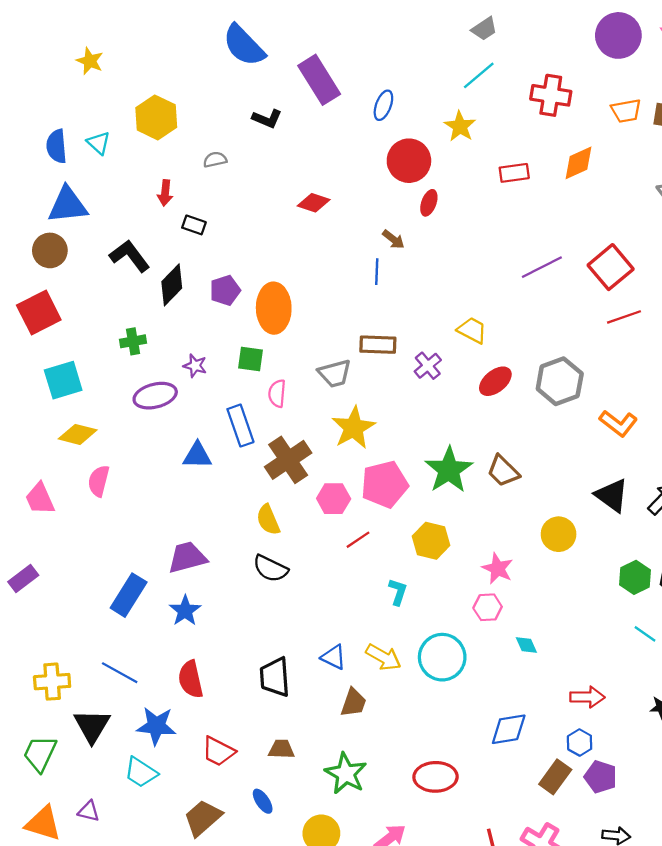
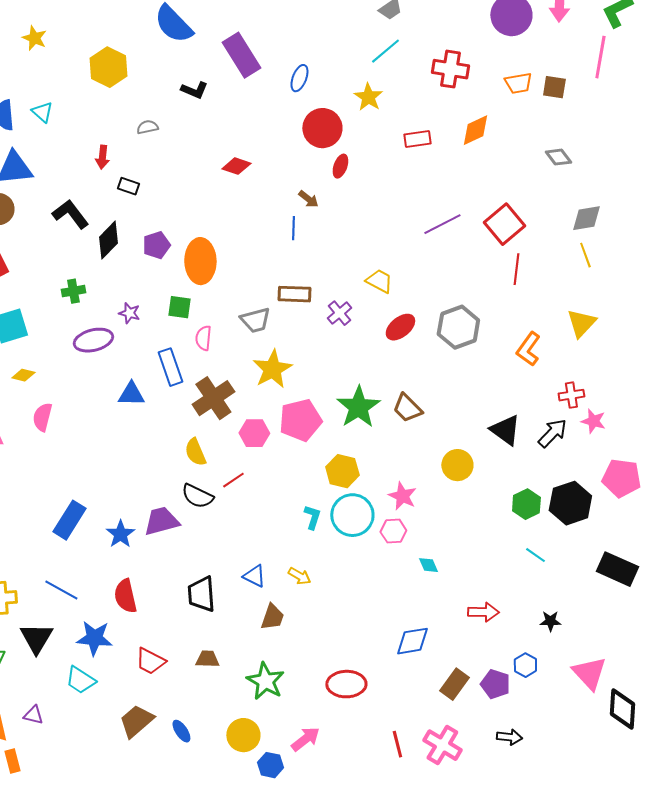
yellow hexagon: (156, 117) -> (108, 67), moved
red line: (624, 317) -> (516, 269), turned -64
orange L-shape: (618, 423) -> (528, 349), moved, turned 88
yellow diamond: (78, 434) -> (23, 375), size x0.7
red line: (358, 540) -> (233, 480), moved
purple trapezoid: (187, 557) -> (161, 521), moved
yellow arrow: (383, 657) -> (299, 576), size x0.7
cyan circle: (442, 657) -> (352, 515), moved
blue hexagon: (580, 742) -> (525, 665), moved
blue ellipse: (263, 801) -> (181, 731), moved

